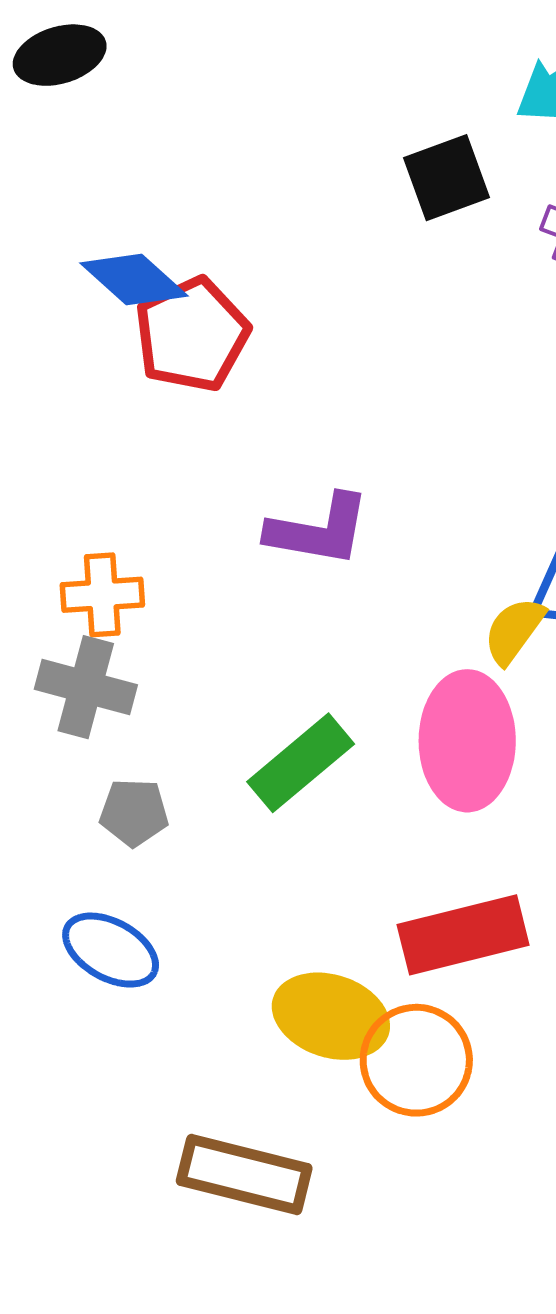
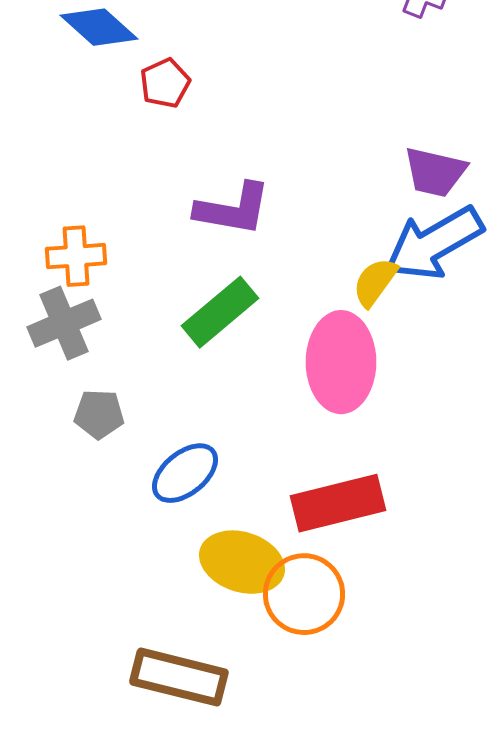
red pentagon: (192, 335) -> (165, 83), moved, size x0.6
gray cross: (86, 687) -> (64, 323), turned -38
green rectangle: (301, 763) -> (220, 312), moved
blue ellipse: (111, 950) -> (185, 473), moved, turned -68

